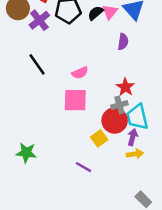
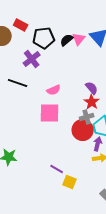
purple cross: (39, 20) -> (32, 59), moved
purple semicircle: (123, 42) -> (92, 88), moved, turned -48
black line: (37, 64) -> (18, 83), turned -36
yellow square: (99, 138) -> (70, 182), moved, turned -32

